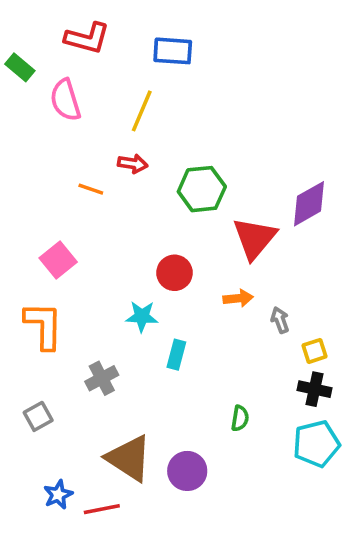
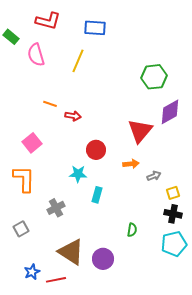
red arrow: (133, 164) -> (73, 116), moved
green hexagon: (202, 189) -> (154, 77), moved
gray arrow: (280, 320) -> (154, 176), turned 88

